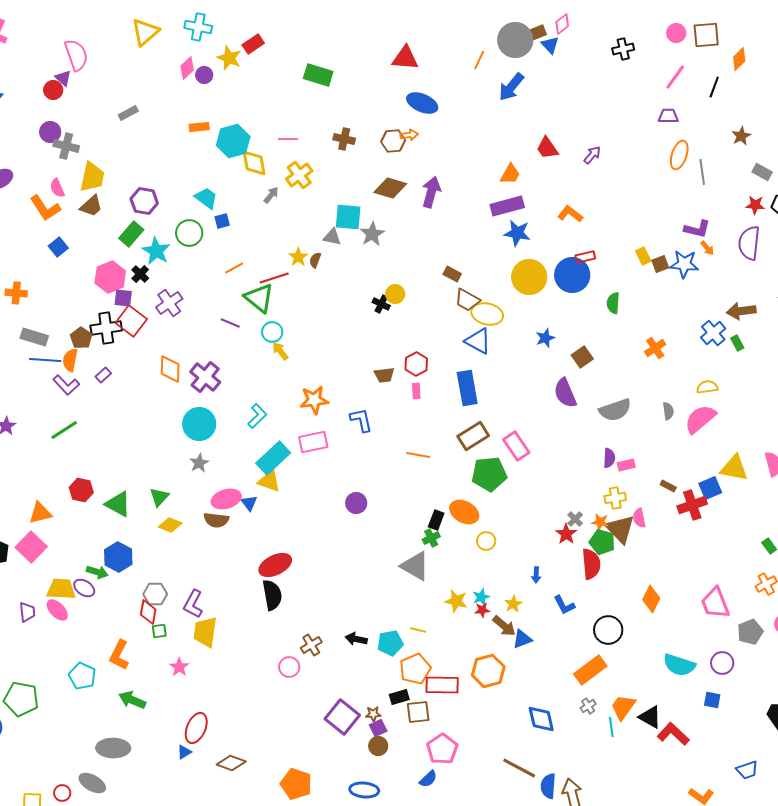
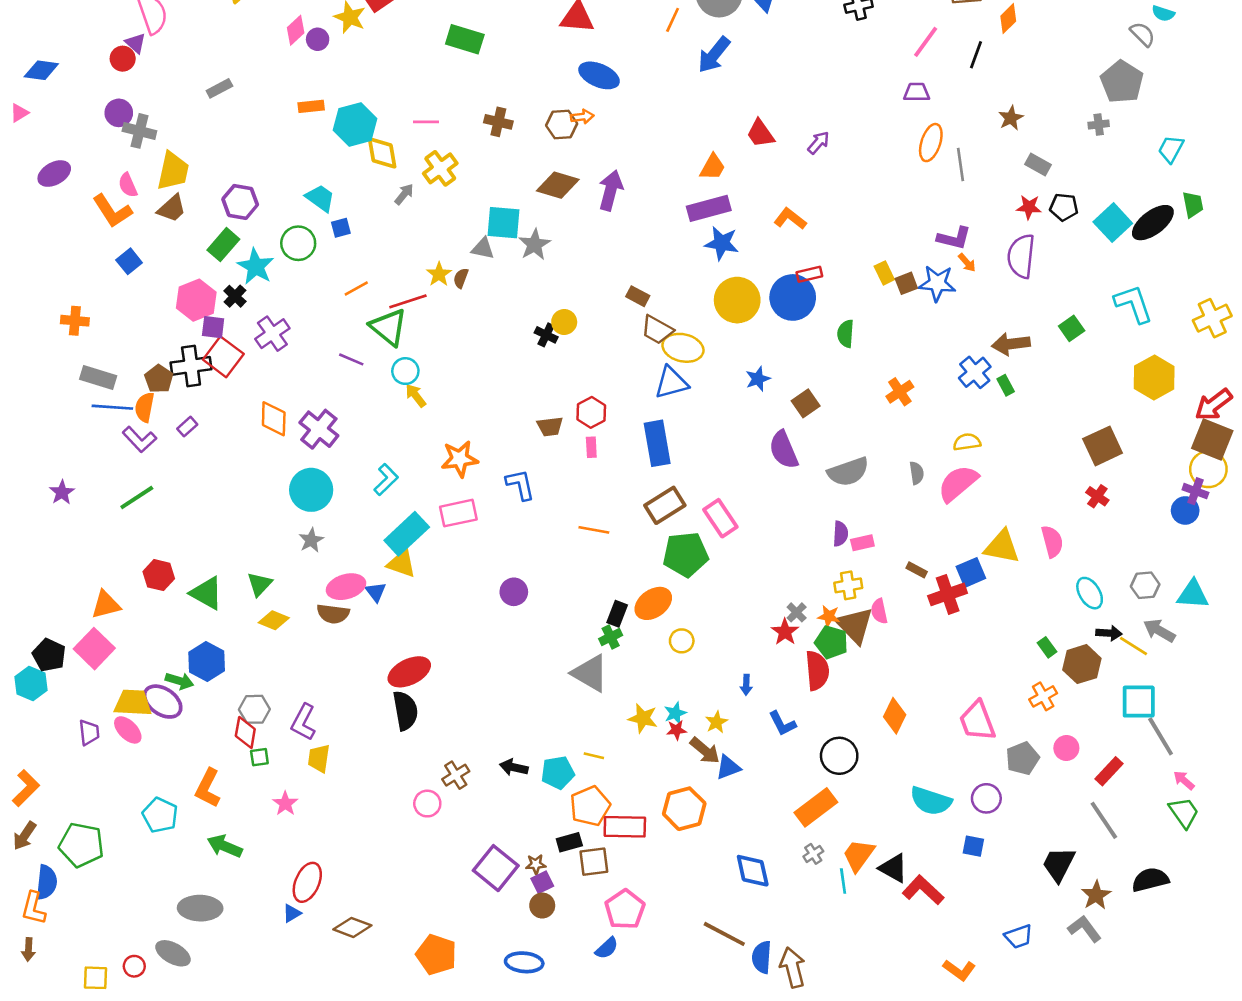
blue triangle: (478, 341) -> (671, 383), turned -44
orange ellipse: (464, 512) -> (653, 603), turned -64
purple ellipse: (84, 588) -> (163, 702), size x1.4
yellow trapezoid: (205, 632) -> (319, 758), size x0.7

